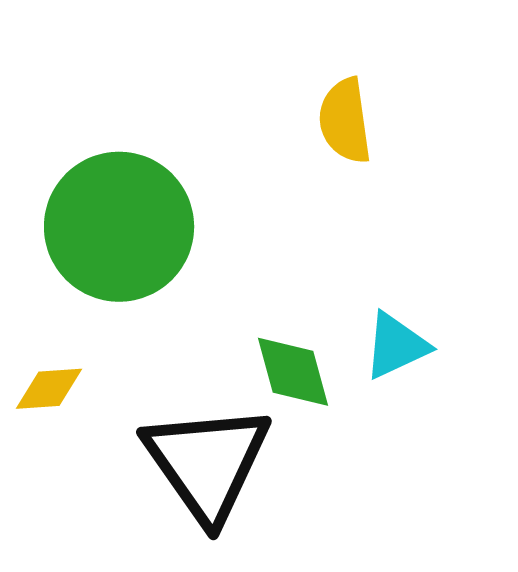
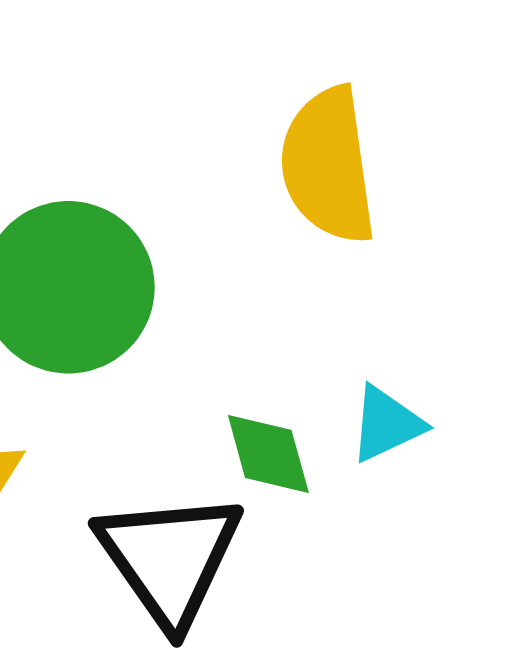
yellow semicircle: (345, 121) -> (328, 165), size x1.6

